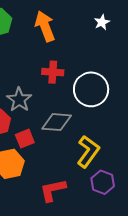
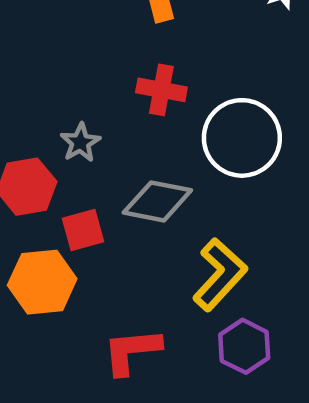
gray star: (19, 100) -> (80, 142), size x0.7

